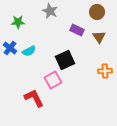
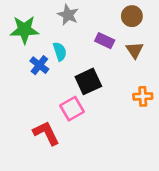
green star: (18, 22) -> (24, 30), size x1.5
blue cross: (10, 48) -> (39, 65), moved
cyan semicircle: (29, 51) -> (60, 51), moved, turned -80

